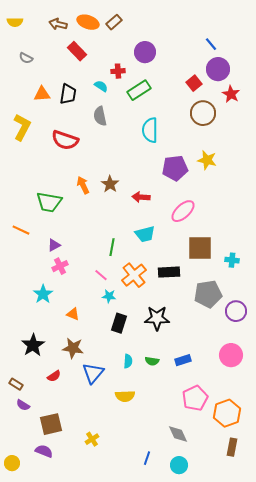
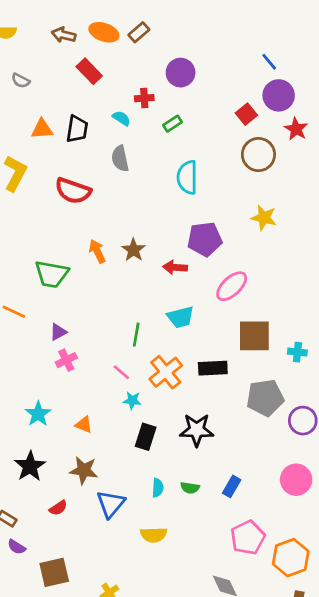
green rectangle: (139, 90) -> (172, 124), size x0.6
purple pentagon: (175, 168) -> (205, 239), moved
cyan star: (43, 294) -> (38, 414), moved
blue rectangle: (183, 360) -> (232, 486), turned -42

